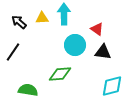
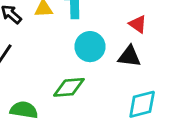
red triangle: (97, 29) -> (138, 24), moved

